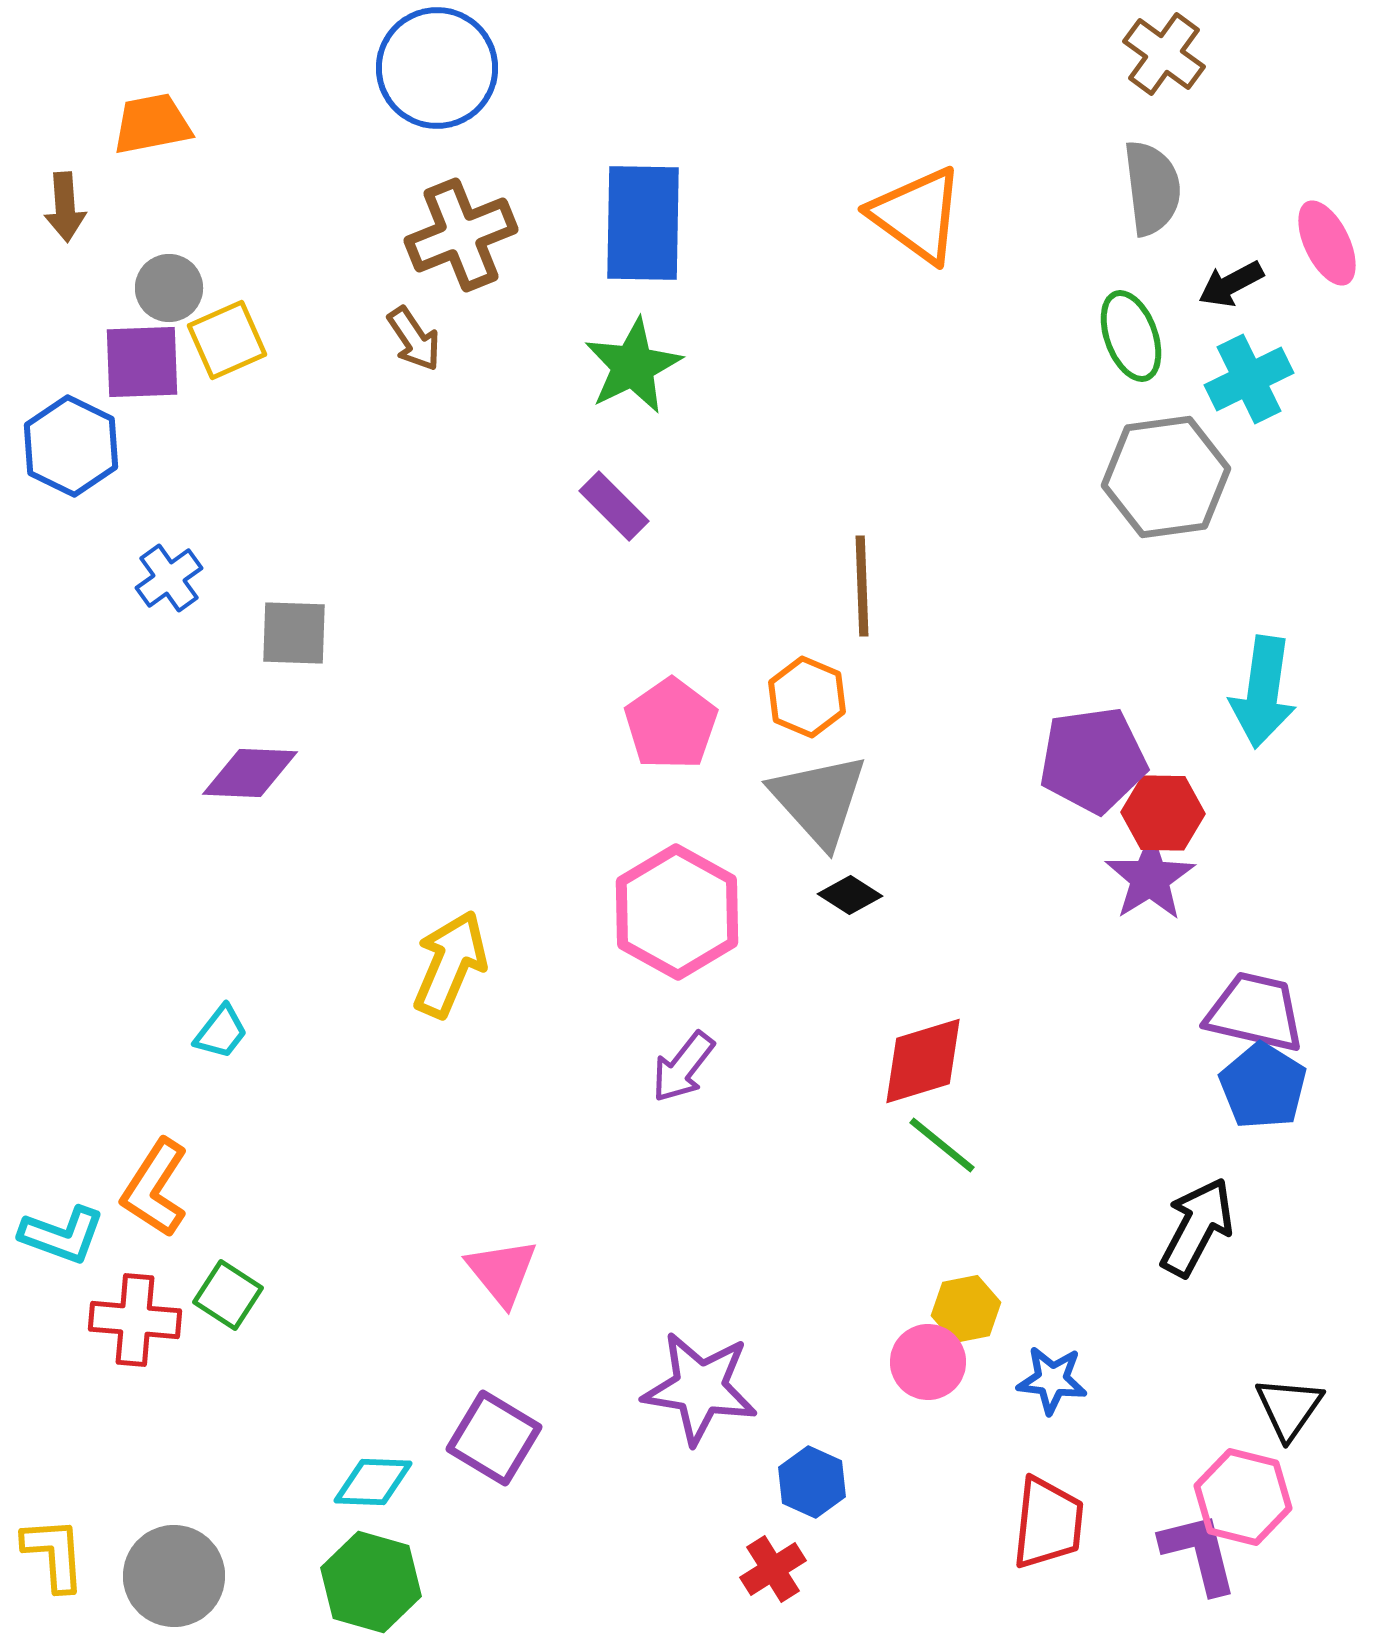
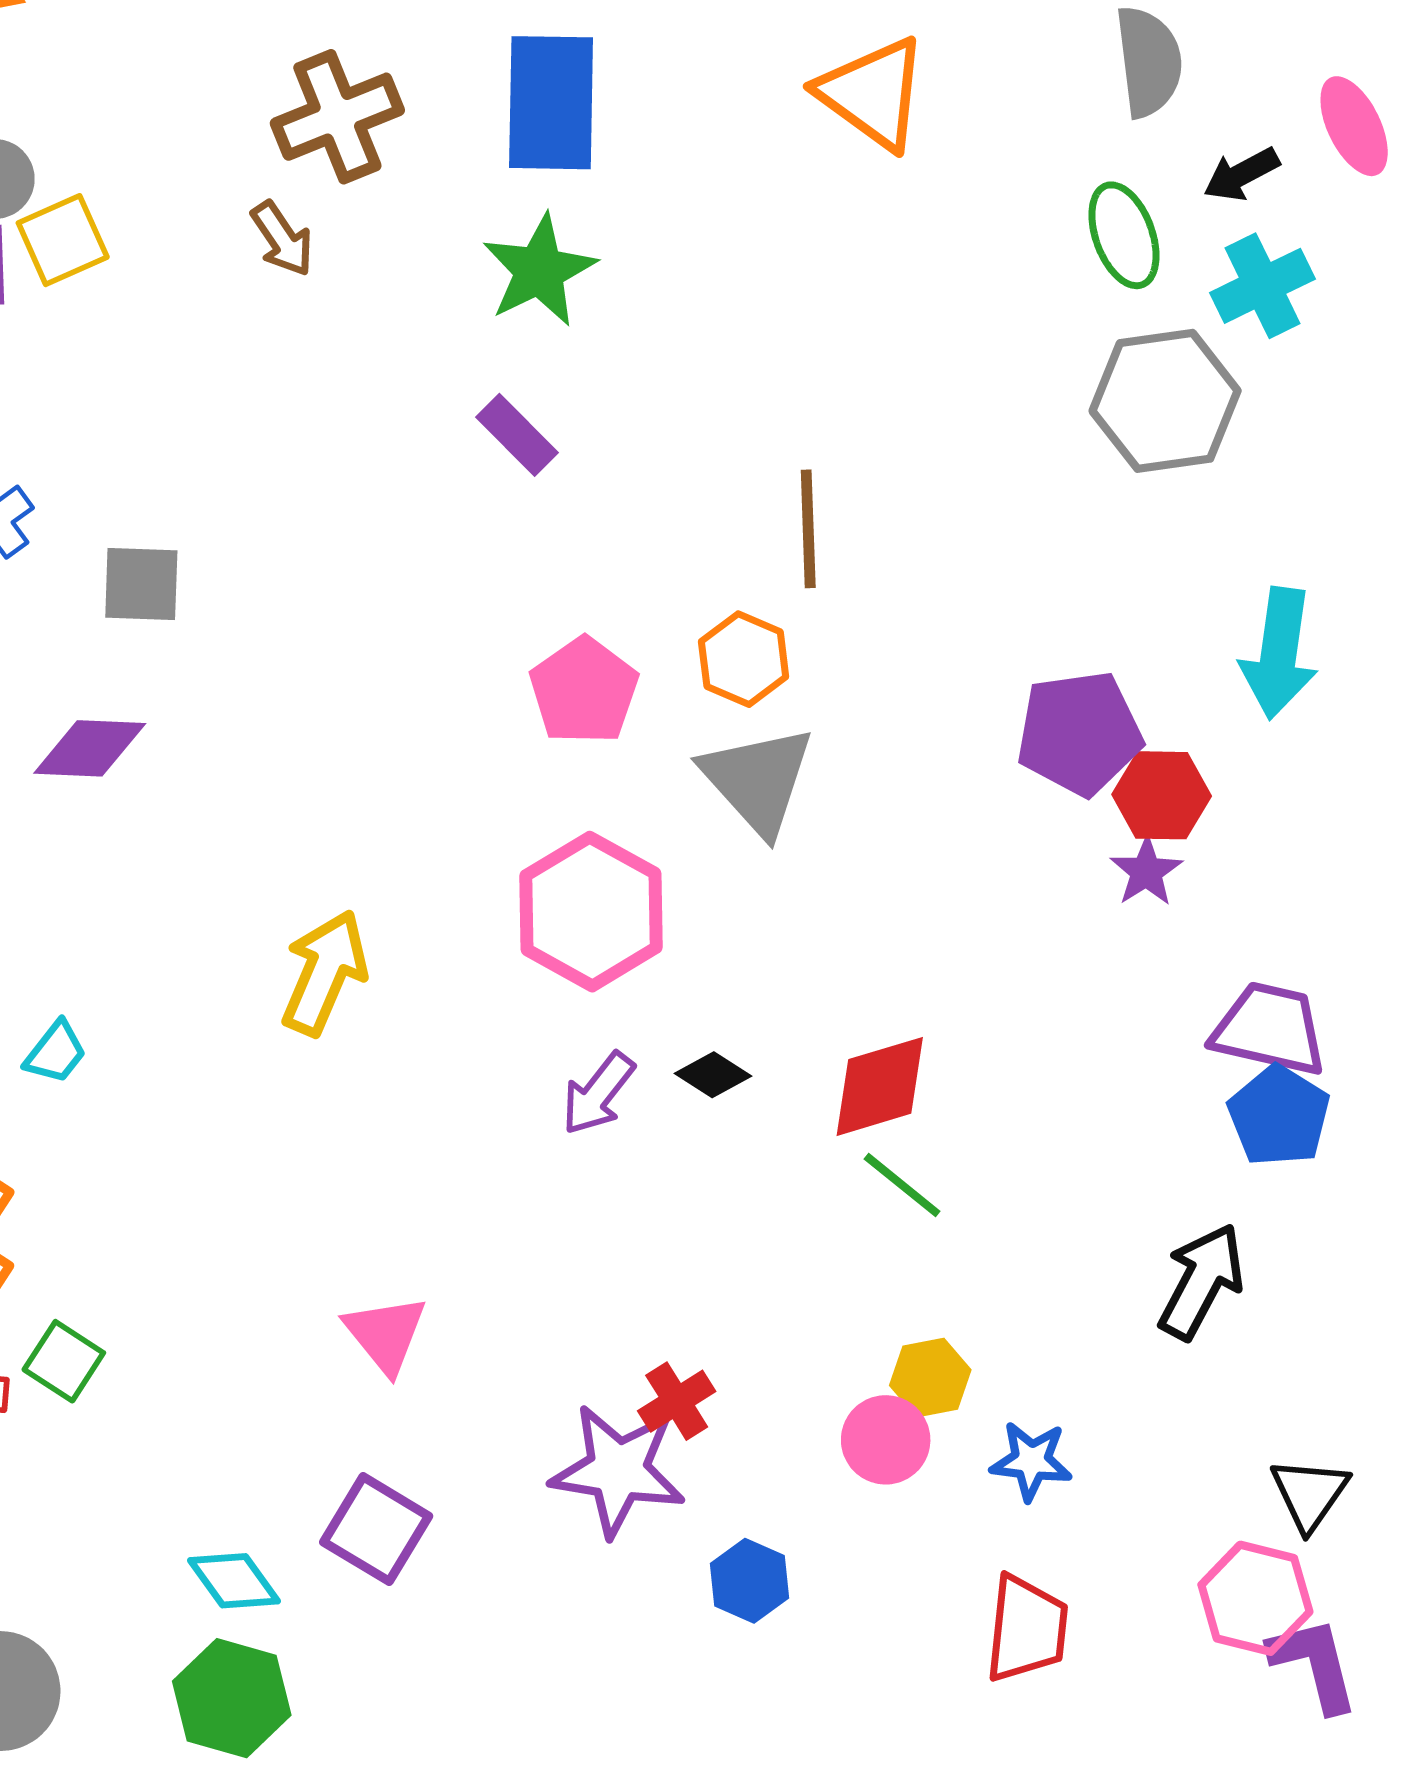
purple star: (1150, 878) -> (1146, 872), size x0.7
black diamond: (850, 895) -> (713, 1075), moved
cyan diamond: (373, 1482) -> (234, 1581), turned 52
purple L-shape: (1199, 1553) -> (1314, 1664), moved
red cross: (773, 1569) -> (677, 1401), moved

